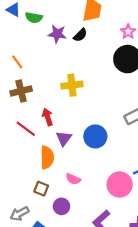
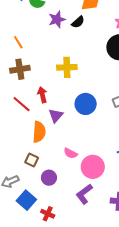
purple star: (57, 34) -> (57, 19), turned -30
blue circle: (95, 136) -> (86, 104), moved
pink semicircle: (73, 179) -> (70, 153), moved
pink circle: (120, 184) -> (93, 167), moved

